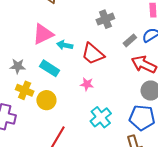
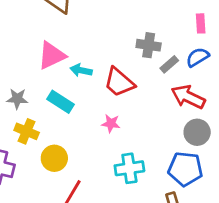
gray cross: (105, 19) -> (149, 45), moved, turned 30
yellow circle: (46, 100) -> (54, 158), moved
cyan cross: (101, 117) -> (129, 168), turned 30

